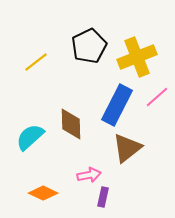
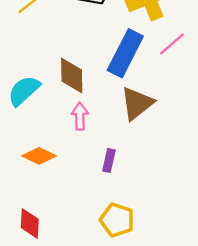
pink arrow: (89, 175) -> (80, 116), moved, turned -80

